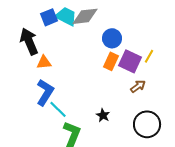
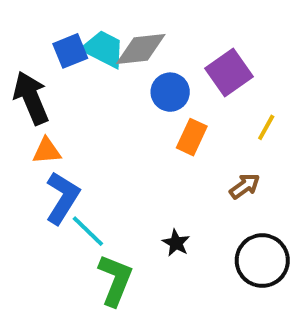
blue circle: (112, 38) -> (170, 92), moved
purple square: (130, 61) -> (229, 72), moved, turned 30
orange triangle: (44, 62) -> (47, 151), moved

